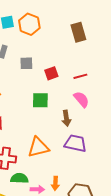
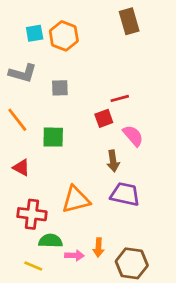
brown rectangle: (78, 32) -> (129, 21), moved
red square: (51, 73) -> (104, 118), moved
red line: (80, 76) -> (120, 98), moved
green square: (40, 100) -> (53, 137), moved

